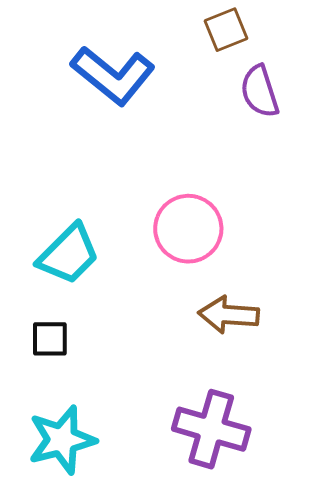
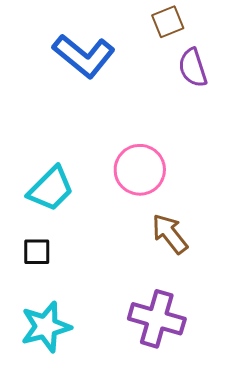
brown arrow: (229, 315) -> (170, 234), turned 48

